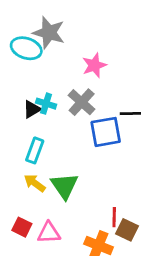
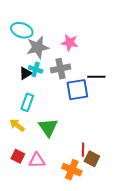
gray star: (49, 33) -> (38, 47), moved, turned -30
pink star: (94, 65) -> (70, 43), turned 30
gray cross: (82, 102) -> (61, 69), turned 36
yellow arrow: (35, 183) -> (17, 125), moved

